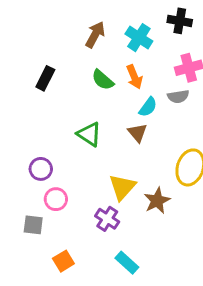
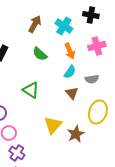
orange arrow: (134, 77) -> (70, 51), moved
gray semicircle: (178, 96) -> (92, 79), moved
brown triangle: (137, 133) -> (72, 93), moved
purple cross: (107, 219) -> (17, 153), moved

